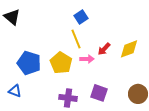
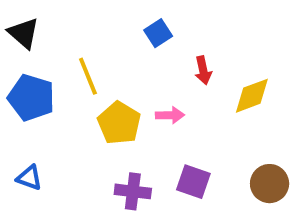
yellow line: (76, 39) -> (88, 76), moved
red arrow: (104, 49) -> (203, 70), moved, turned -56
blue pentagon: (29, 63) -> (31, 98), moved

